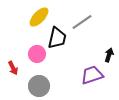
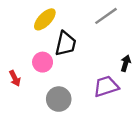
gray line: (82, 22) -> (106, 16), moved
gray circle: (39, 86) -> (59, 99), moved

